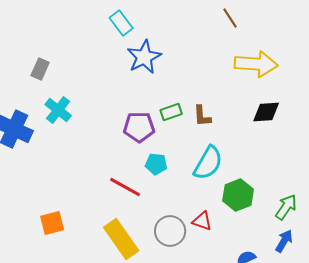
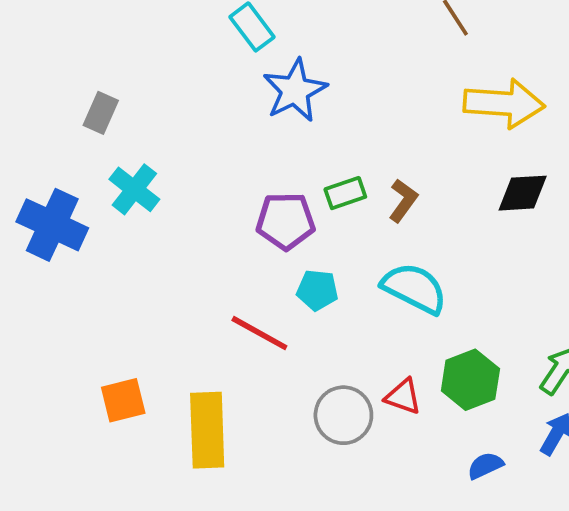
brown L-shape: (202, 116) -> (403, 201), turned -140
cyan semicircle: (208, 163) -> (414, 288), turned -93
green hexagon: (238, 195) -> (470, 380), moved
yellow rectangle: (121, 239) -> (207, 430), moved, turned 33

